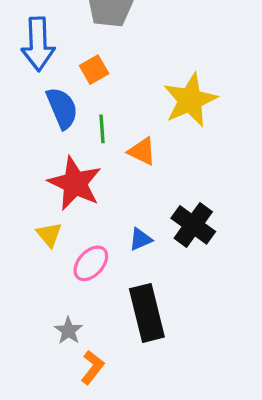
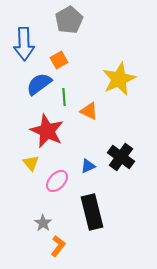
blue semicircle: (62, 108) -> (39, 84), turned -104

